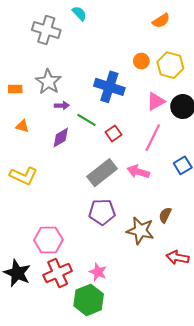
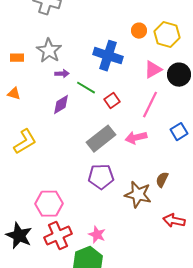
orange triangle: (22, 126) -> (14, 94), moved
pink arrow: (138, 172) -> (136, 138), turned -30
yellow L-shape: (23, 176) -> (25, 142), turned -56

